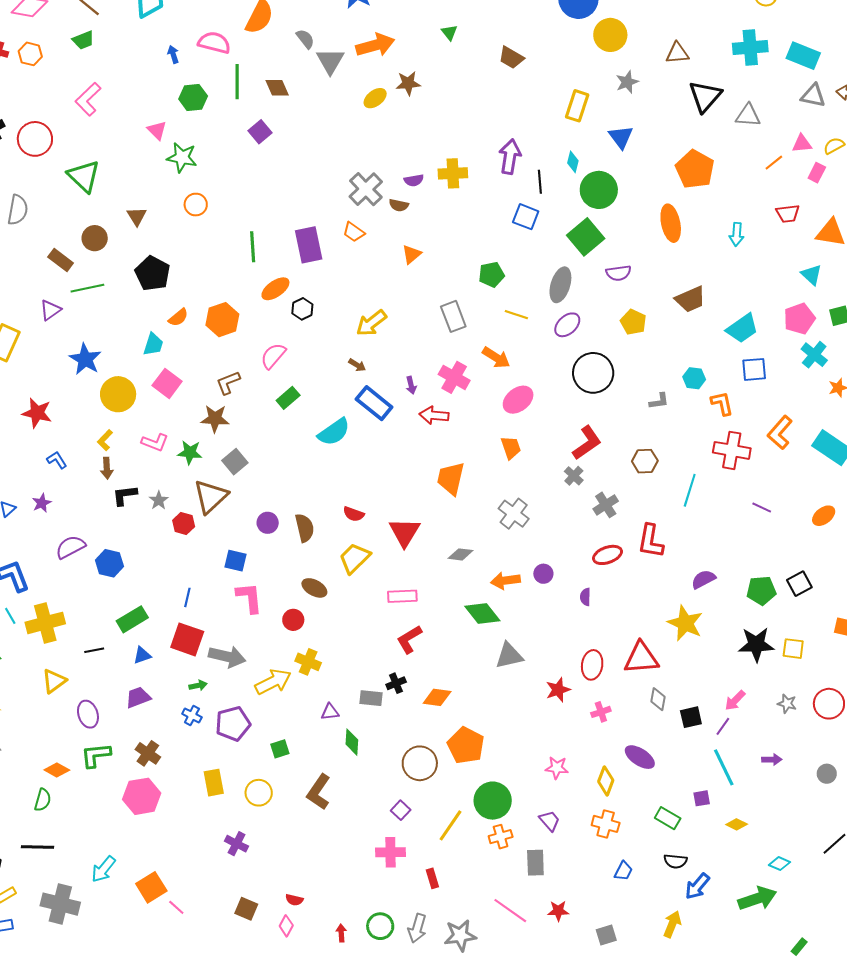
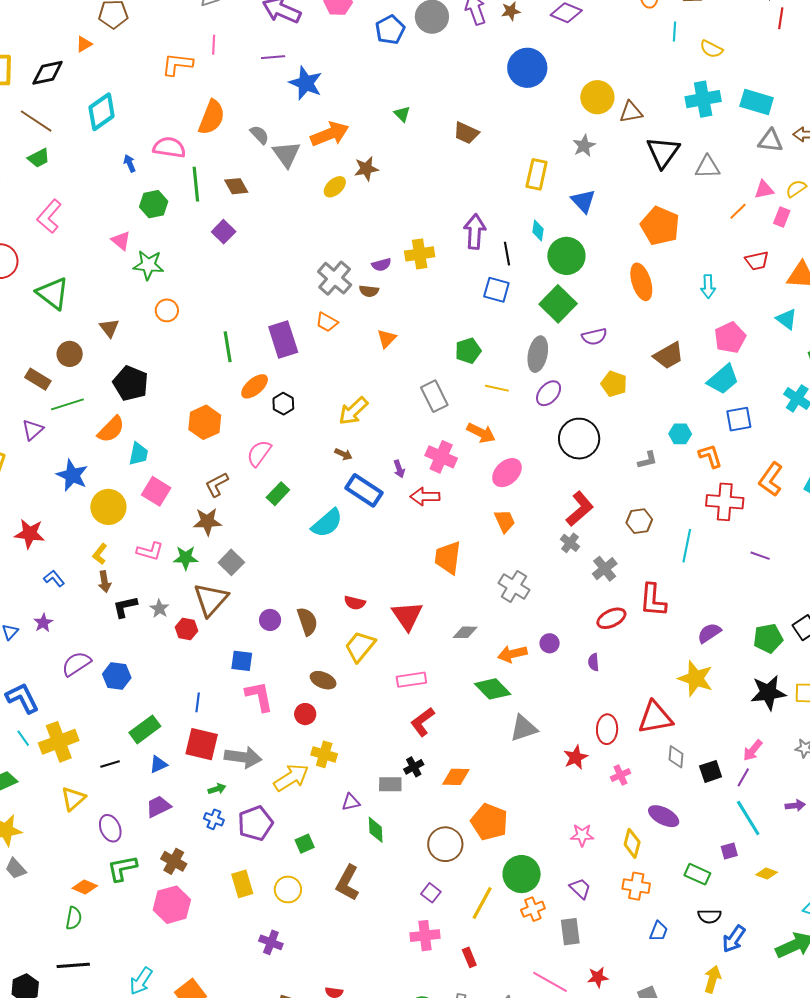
yellow circle: (610, 35) -> (597, 97), moved
orange semicircle: (178, 317) -> (111, 429), moved, size x1.4
pink pentagon: (799, 319) -> (730, 338), moved

